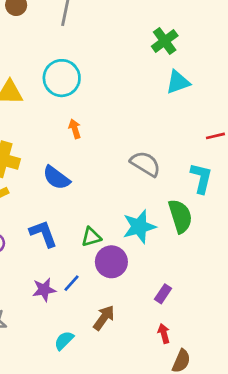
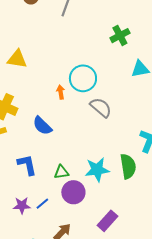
green cross: (165, 41) -> (120, 36), moved
cyan circle: (62, 78) -> (83, 78), moved
gray semicircle: (145, 164) -> (101, 107), moved
purple rectangle: (163, 294) -> (107, 221), size x1.5

